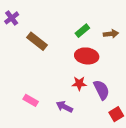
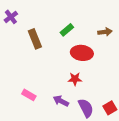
green rectangle: (82, 31) -> (67, 30), moved
brown rectangle: (37, 41) -> (35, 39), turned 30
purple semicircle: (101, 90) -> (86, 108), moved

